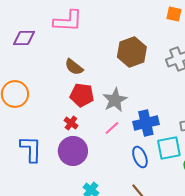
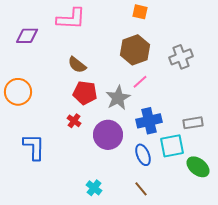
orange square: (174, 14) -> (140, 12), moved
pink line: (112, 128) -> (140, 82), moved
purple circle: (73, 151) -> (108, 135), moved

